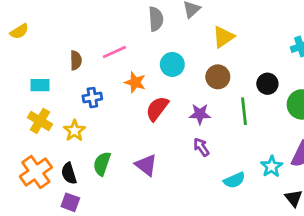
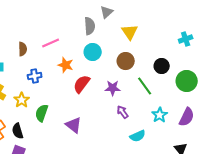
gray semicircle: (156, 19) -> (90, 26), moved
yellow triangle: (223, 37) -> (130, 32), turned -30
green line: (244, 111) -> (145, 86), turned -30
purple arrow: (201, 147) -> (123, 112), moved
green semicircle: (102, 164) -> (42, 113), moved
cyan star: (272, 166) -> (160, 115), moved

